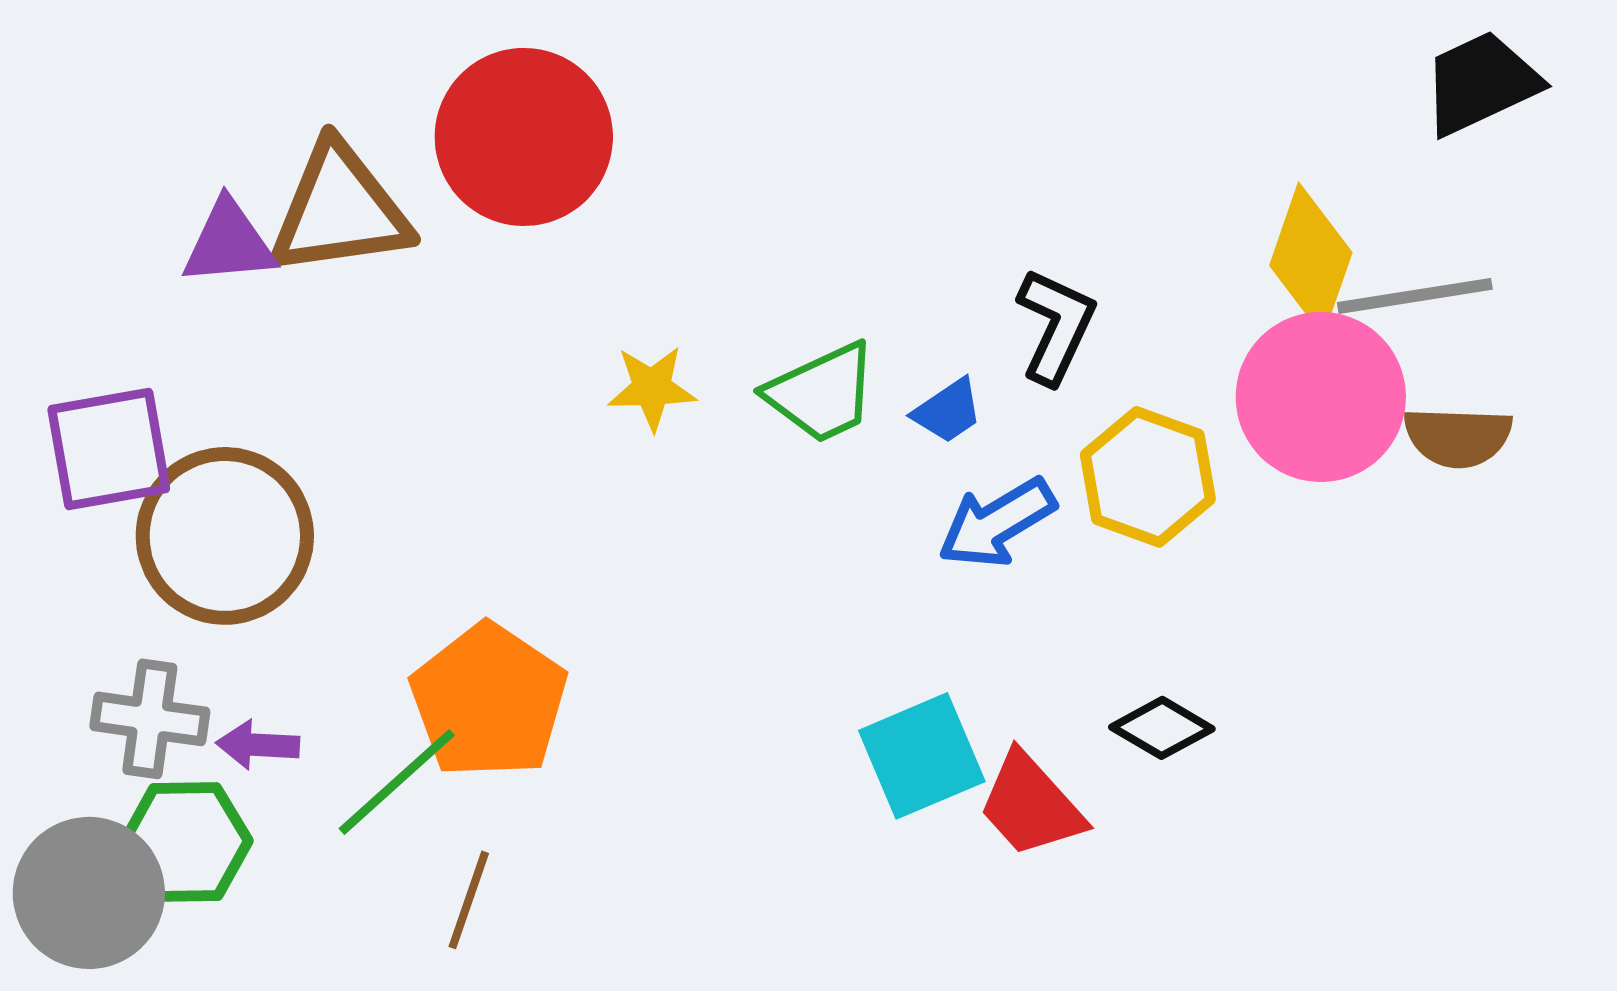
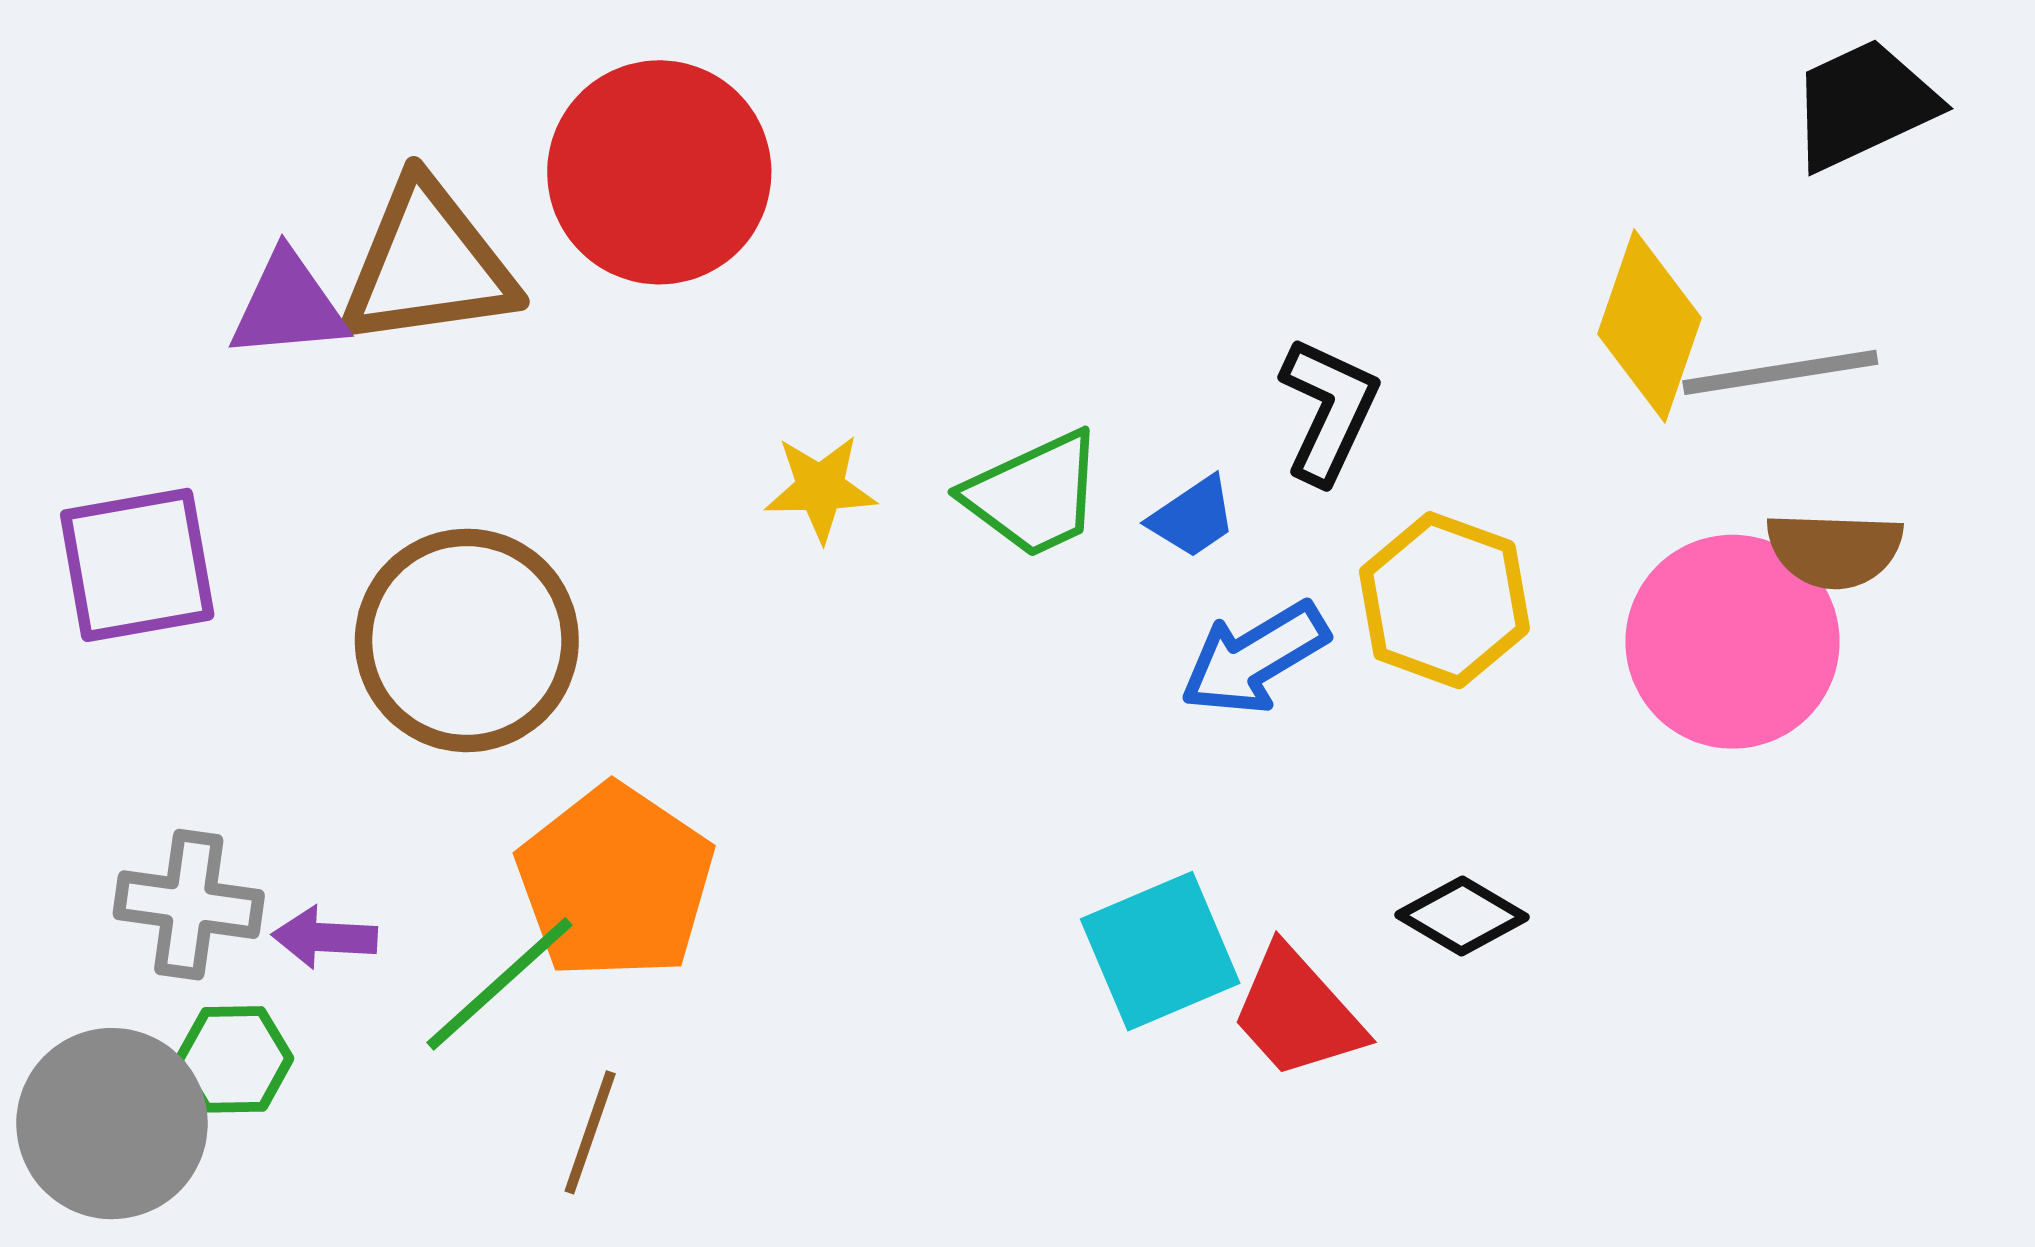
pink circle: (1321, 397) -> (1733, 642), moved
brown circle: (225, 536) -> (467, 640), moved
green hexagon: (186, 842) -> (234, 1059), size x0.7

